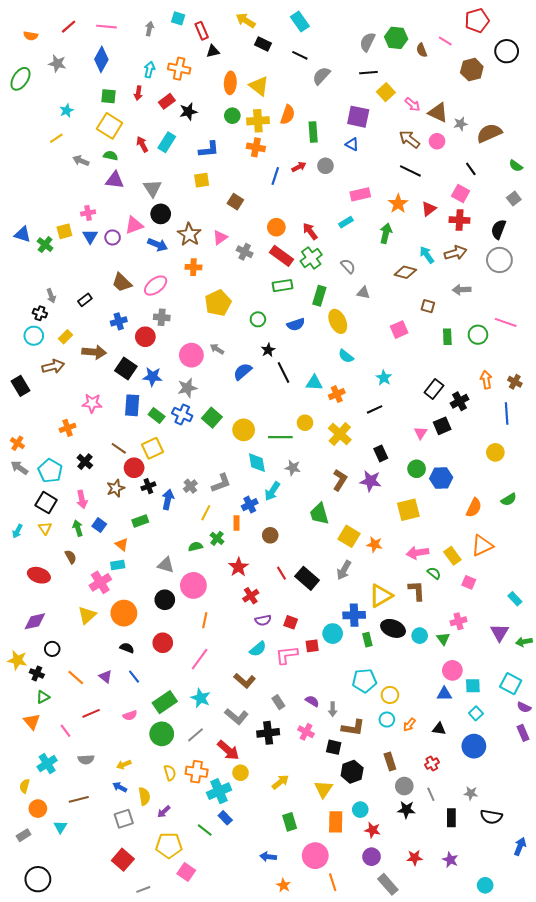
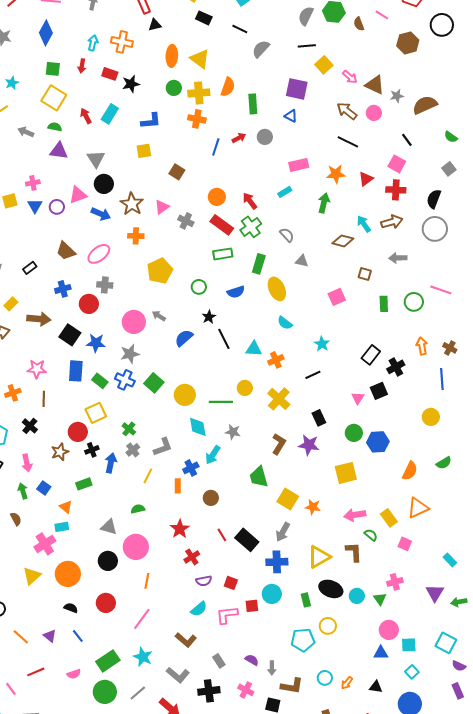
red rectangle: (167, 101) -> (110, 74), turned 56
orange star: (398, 204) -> (336, 174), turned 30
brown line: (119, 448) -> (44, 399), moved, turned 56
green cross: (217, 538) -> (129, 429), moved
blue cross: (354, 615) -> (277, 562), moved
yellow circle: (390, 695) -> (328, 626), moved

